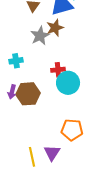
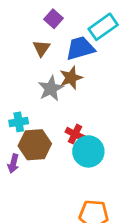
red cross: (58, 70) -> (75, 134), turned 32
brown hexagon: (28, 94) -> (35, 145), moved

